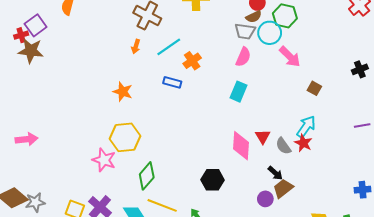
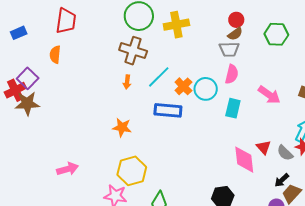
green hexagon: (285, 16) -> (276, 34), moved
cyan circle: (270, 33) -> (206, 89), moved
red cross: (21, 35) -> (15, 90), size x1.5
pink arrow: (290, 57) -> (269, 95), moved
blue rectangle: (172, 82) -> (168, 110), size x1.5
pink arrow: (27, 139) -> (68, 169), moved
black arrow: (275, 173) -> (282, 180), turned 105

